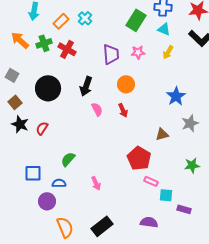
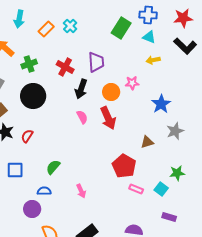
green cross: (44, 43) -> (29, 64), moved
red cross: (67, 49) -> (65, 67), moved
pink star: (138, 52) -> (132, 83), moved
yellow arrow: (168, 52) -> (153, 60), turned 48
black arrow: (86, 86) -> (81, 89), moved
red arrow: (123, 110) -> (108, 118), size x1.6
blue square: (33, 173) -> (15, 170), moved
cyan square: (166, 195) -> (161, 189), moved, turned 32

